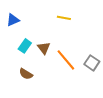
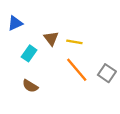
yellow line: (64, 18) -> (74, 42), moved
brown triangle: (44, 48) -> (51, 38), moved

